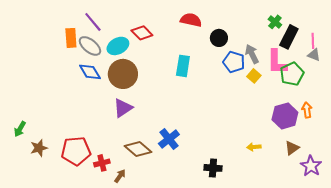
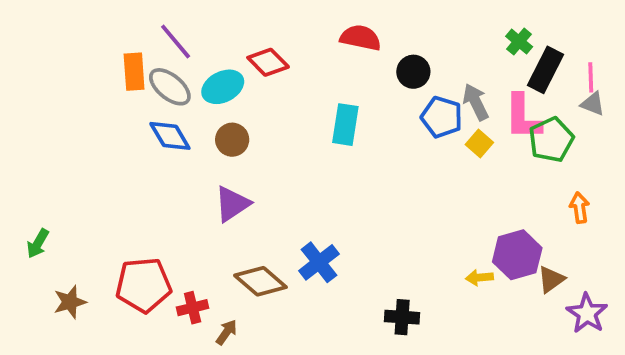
brown circle: (123, 74) -> (232, 140), size x0.6
purple hexagon: (285, 116) -> (517, 255), moved
brown star: (39, 148) -> (70, 302), moved

